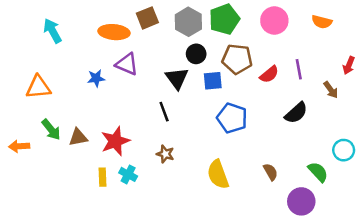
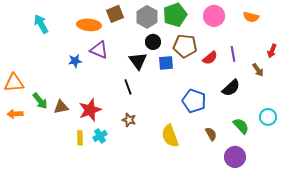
orange triangle: (38, 87) -> (14, 83), moved
blue pentagon: (232, 118) -> (194, 101), moved
green semicircle: (318, 172) -> (241, 126), moved
cyan cross: (128, 174) -> (100, 136), turned 32

